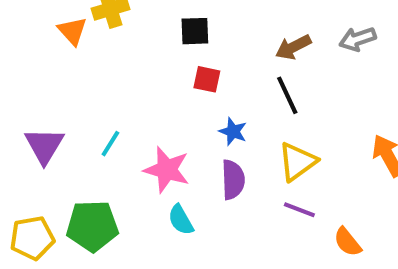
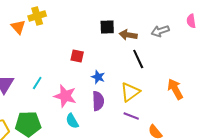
black square: (195, 31) -> (107, 27), moved
brown arrow: (293, 47) -> (128, 35), turned 36
red square: (207, 79) -> (77, 56), moved
black line: (287, 95) -> (138, 59), moved

